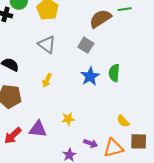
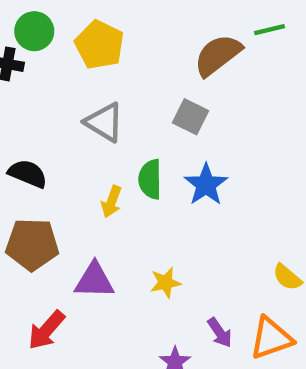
green semicircle: (114, 73) -> (150, 179), moved
purple triangle: (38, 129) -> (94, 280), moved
purple arrow: (91, 143) -> (220, 333), turned 40

